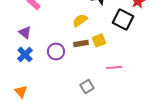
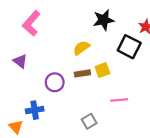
blue cross: (25, 54) -> (35, 110), moved, turned 35

